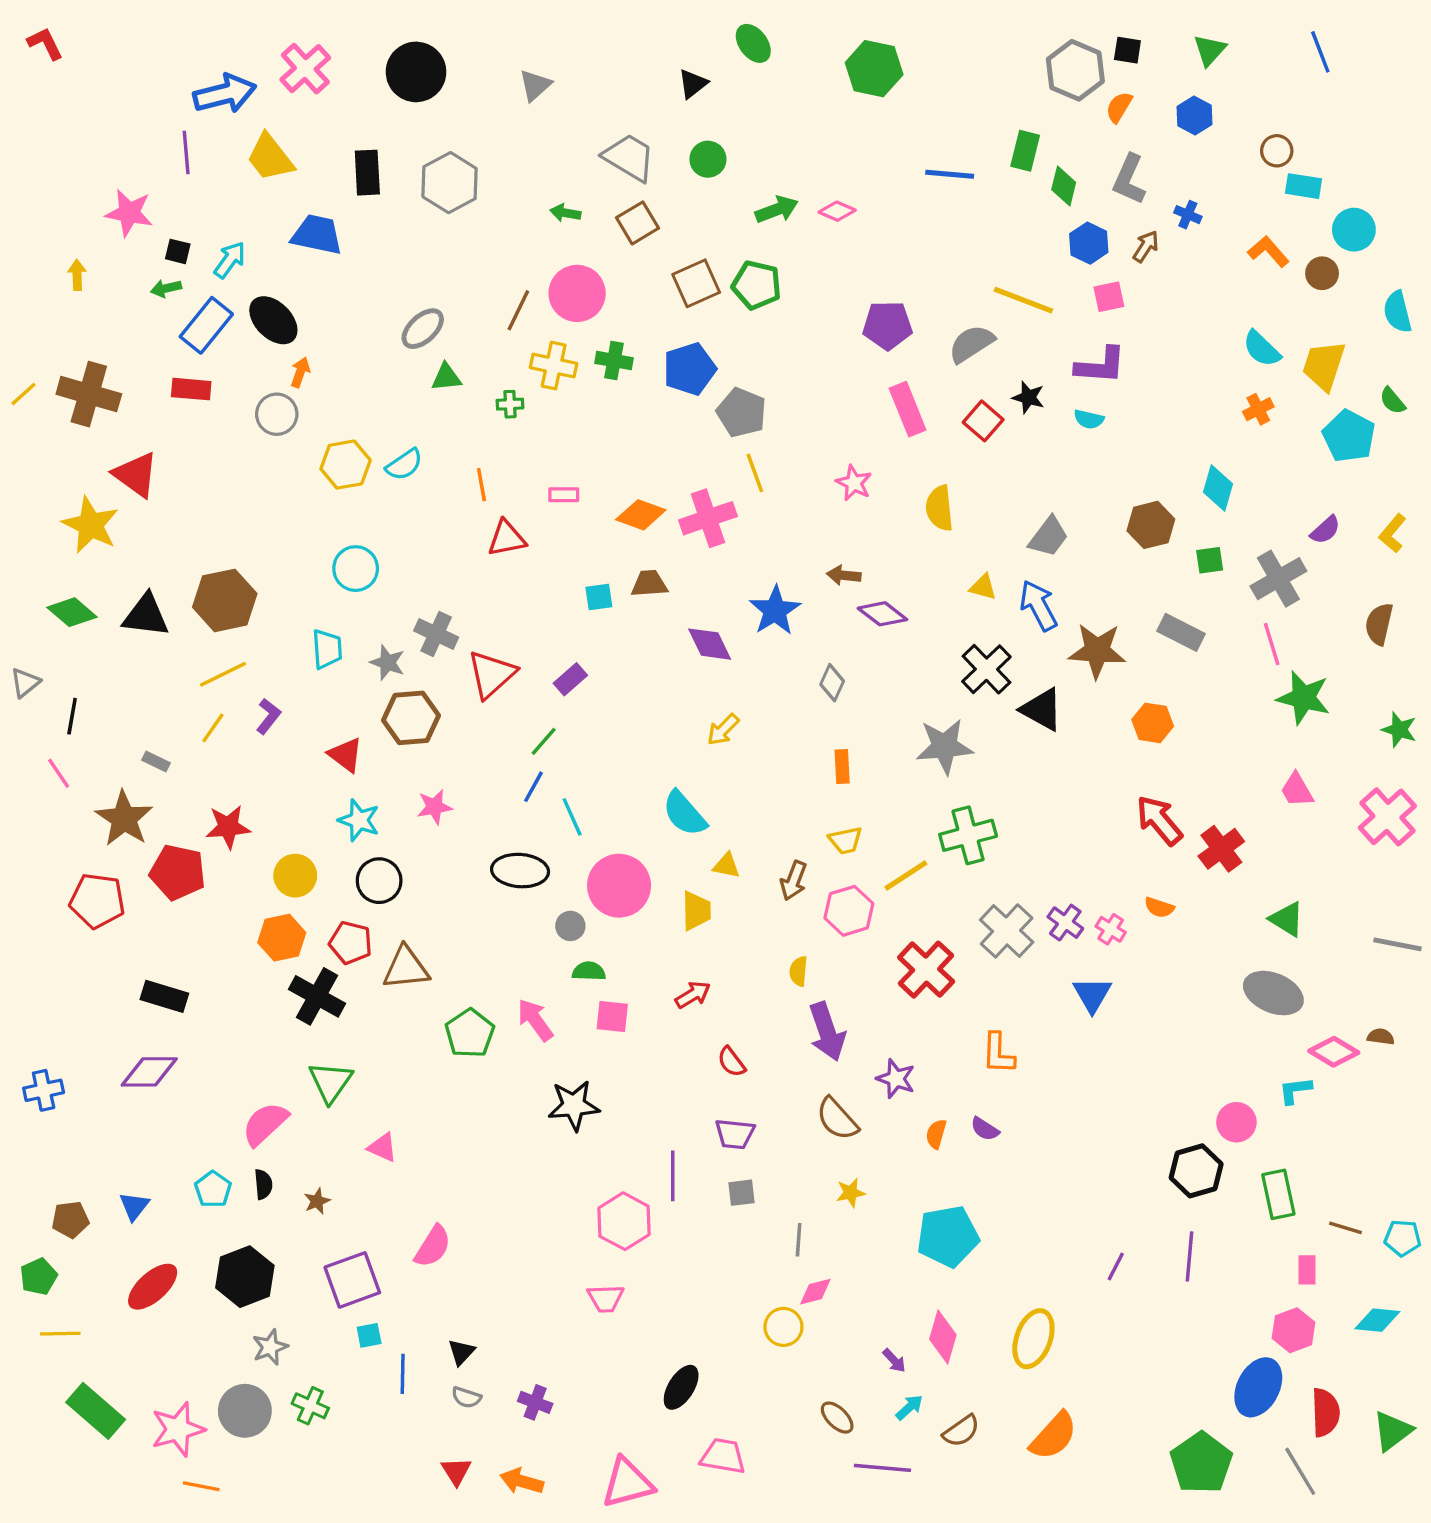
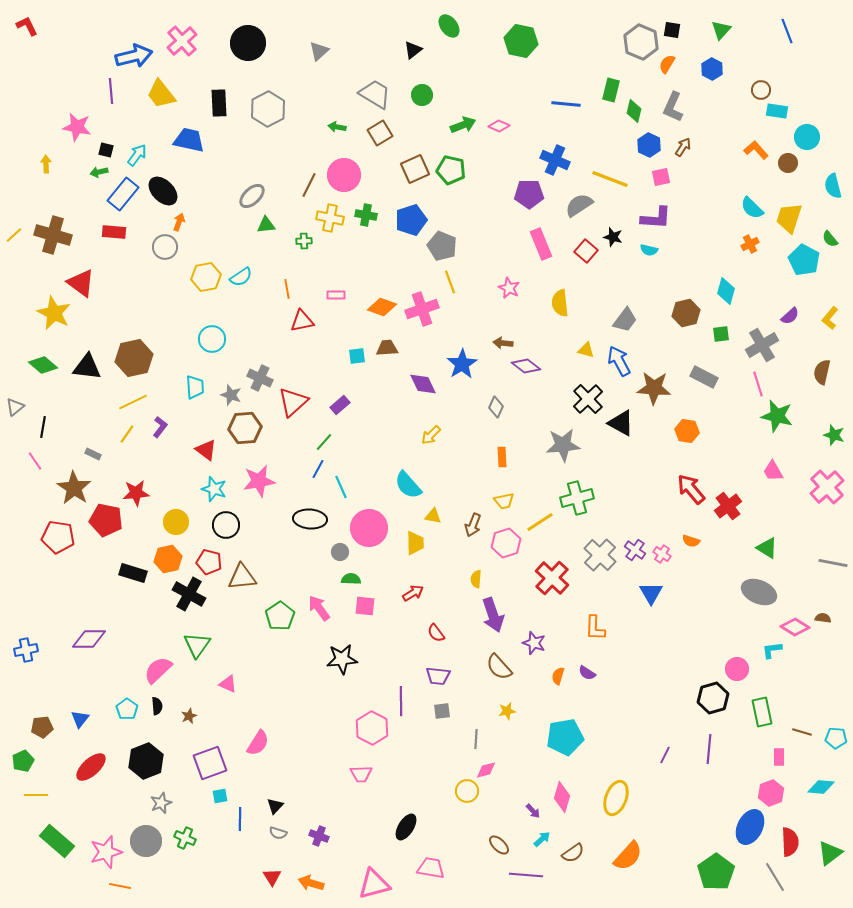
blue cross: (1188, 215) -> (555, 160), moved, size x1.8
pink star: (434, 807) -> (259, 481), size x1.5
black rectangle: (164, 996) -> (133, 573), moved

